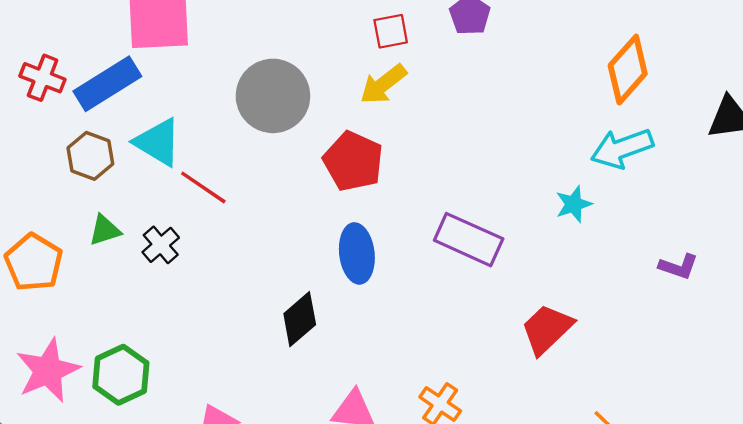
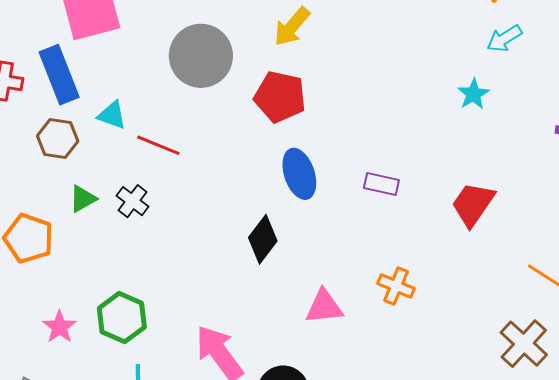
blue rectangle: (107, 84) -> (59, 75), turned -68
cyan triangle: (158, 142) -> (112, 115), size x0.7
cyan arrow: (622, 148) -> (504, 39), size x0.7
purple rectangle: (469, 240) -> (381, 184), moved, size x0.6
pink star: (48, 371) -> (60, 327), size x0.6

